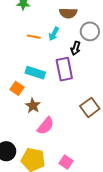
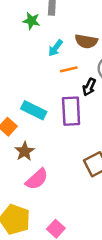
cyan arrow: (54, 34) -> (55, 48), moved
orange line: (34, 37) -> (69, 69), moved, turned -32

